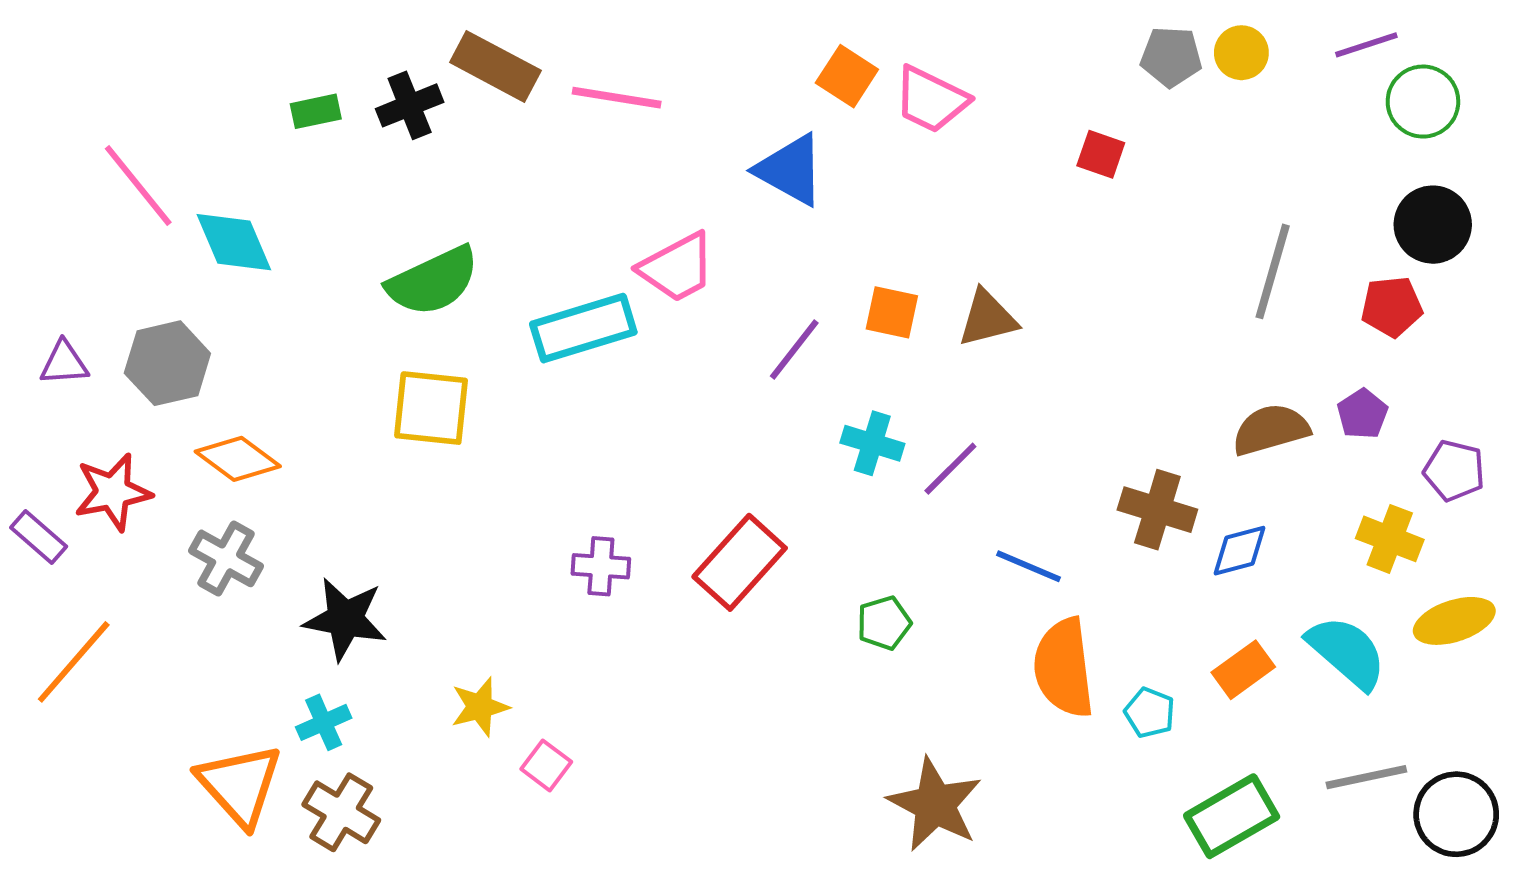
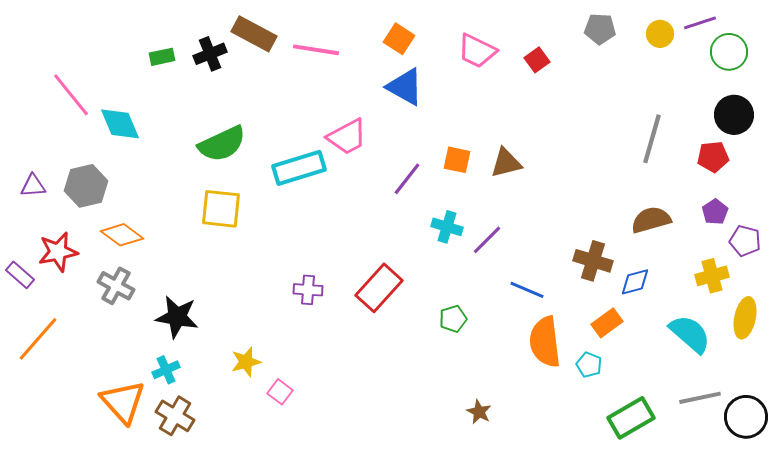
yellow circle: (1241, 53) -> (660, 34), moved
orange square: (847, 76) -> (399, 39), moved
red square: (1101, 154) -> (537, 60), moved, turned 35
purple pentagon: (1362, 414) -> (715, 212), moved
yellow cross: (1390, 539) -> (712, 276), turned -36
yellow ellipse: (1454, 621) -> (745, 318), turned -60
orange rectangle: (1243, 670) -> (607, 323), moved
brown star: (935, 804) -> (479, 412), size x0.5

